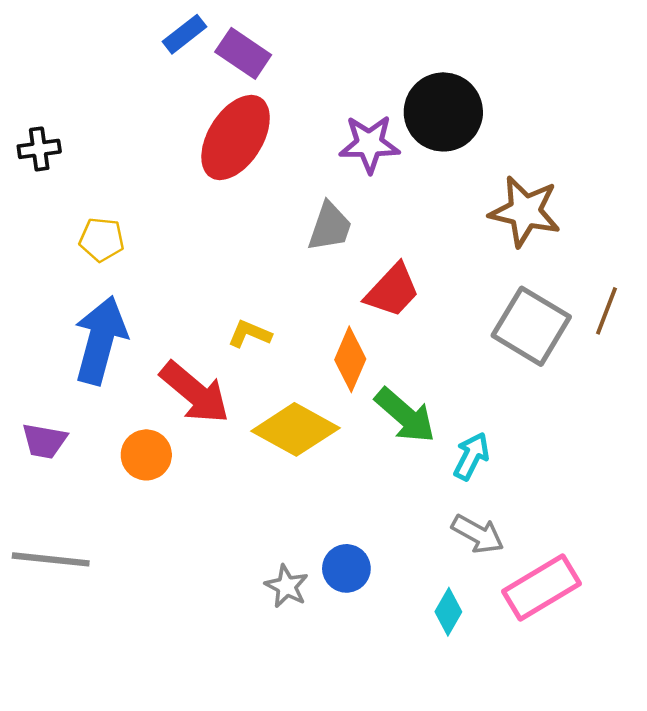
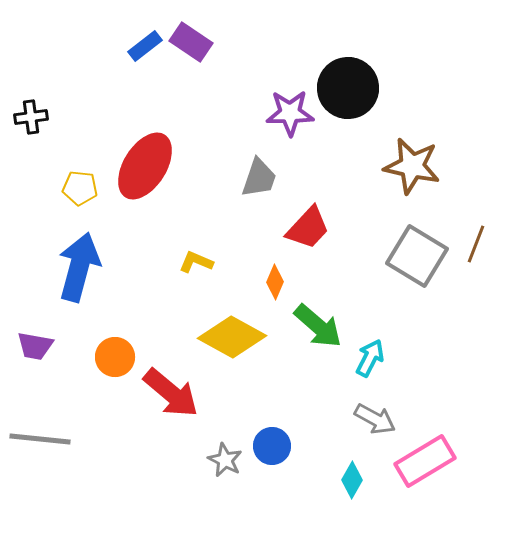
blue rectangle: (185, 34) -> (145, 46), moved
red ellipse: (236, 137) -> (145, 166), moved
orange diamond: (350, 359) -> (275, 282), size x0.7
red arrow: (195, 392) -> (171, 393), moved

